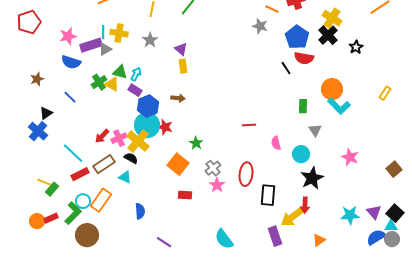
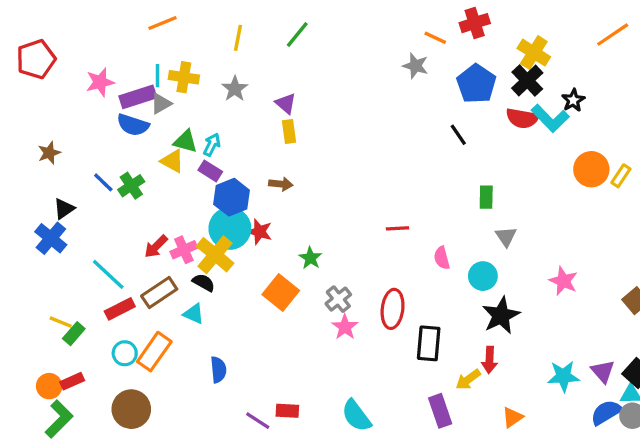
red semicircle: (304, 58) -> (522, 118), moved
blue semicircle: (71, 62) -> (133, 125), moved
green cross: (99, 82) -> (131, 186), moved
orange circle: (332, 89) -> (591, 169), moved
cyan L-shape: (339, 106) -> (550, 118), moved
red rectangle: (185, 195) -> (287, 411), moved
green L-shape: (73, 213) -> (59, 419), moved
yellow arrow: (292, 217) -> (468, 380), size x0.7

